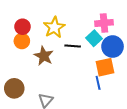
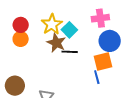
cyan square: (94, 38) -> (69, 30), moved
black line: (73, 46) -> (70, 52), moved
brown star: (44, 56) -> (56, 43), moved

